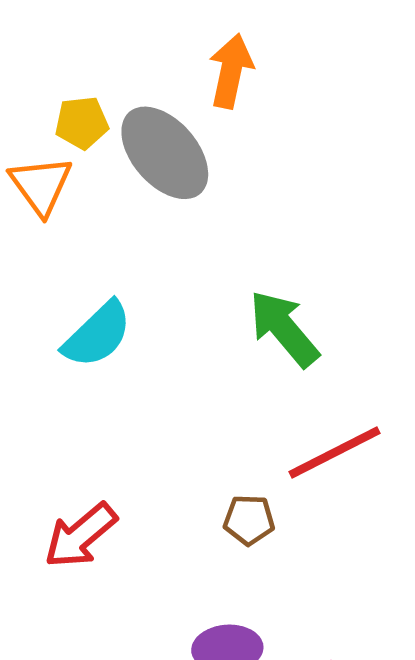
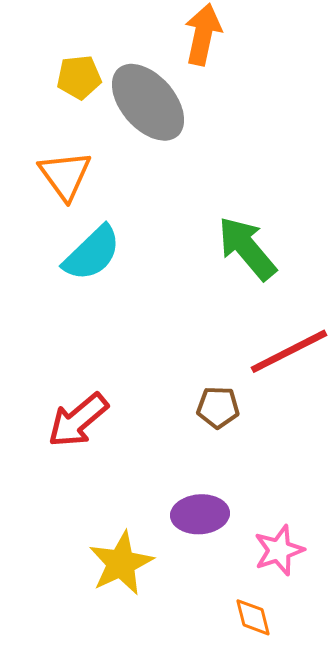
orange triangle: (41, 185) -> (65, 175), moved

